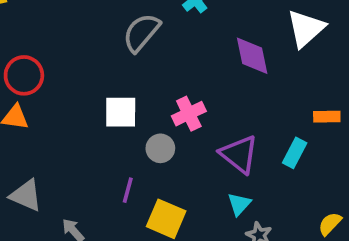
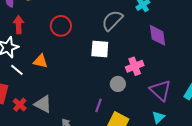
purple diamond: (252, 56) -> (158, 35), moved
red circle: (24, 75) -> (61, 26), moved
white square: (121, 112) -> (100, 49), moved

